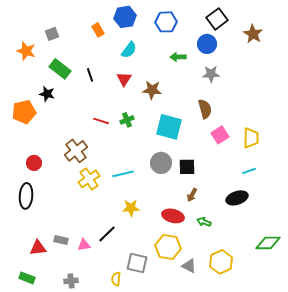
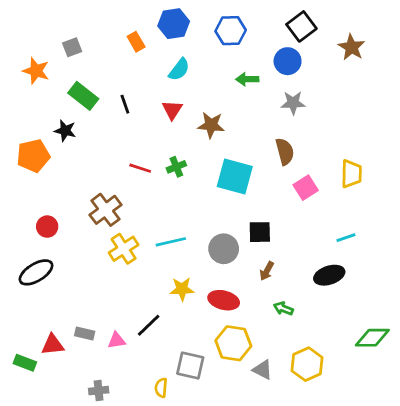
yellow trapezoid: (251, 138) -> (351, 174), moved
gray circle: (161, 163) -> (224, 249), moved
black ellipse: (26, 196) -> (36, 272), turned 55
red ellipse: (173, 216) -> (224, 300), moved
green rectangle: (27, 278) -> (25, 363), moved

